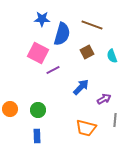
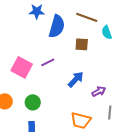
brown square: (87, 52) -> (82, 44), turned 32
pink square: (38, 53) -> (22, 67), moved
cyan semicircle: (112, 56) -> (107, 32), moved

